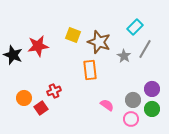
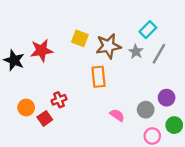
brown star: (99, 42) -> (108, 46), turned -30
gray star: (124, 56) -> (136, 52), moved
green circle: (152, 109) -> (174, 125), moved
pink circle: (131, 119) -> (152, 136), moved

